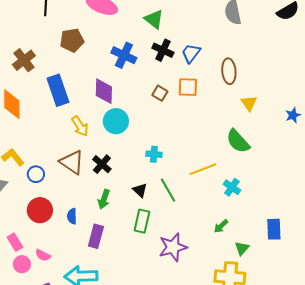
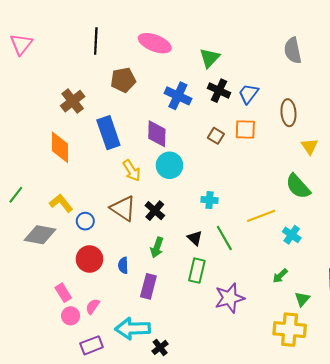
green triangle: (154, 19) -> (210, 58), turned 35
pink semicircle: (43, 255) -> (93, 306), turned 98

